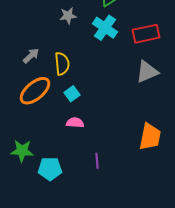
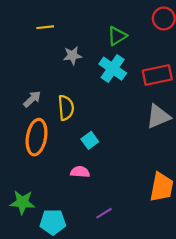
orange ellipse: (35, 91) -> (37, 137), turned -40
cyan square: (72, 94) -> (90, 140), moved
purple line: (97, 161) -> (104, 213), turned 63

